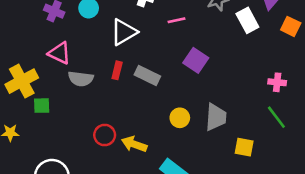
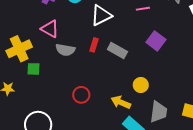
gray trapezoid: (216, 117) -> (159, 112), moved
yellow arrow: (134, 144) -> (121, 102), moved

